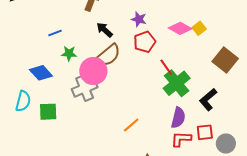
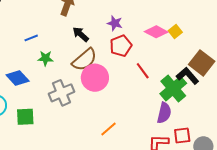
pink circle: (93, 71) -> (95, 78), moved
green cross: (177, 83) -> (173, 89), moved
black L-shape: (208, 100) -> (187, 76), moved, turned 90
purple semicircle: (178, 118) -> (164, 113), moved

